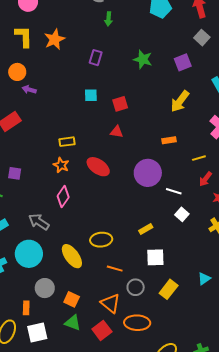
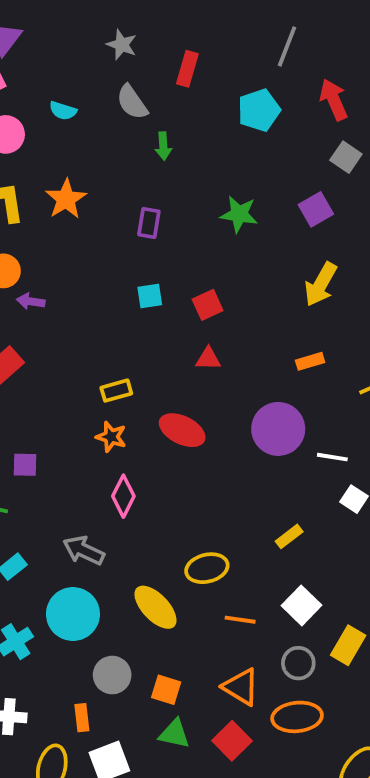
white square: (155, 257) -> (301, 605), moved, turned -36
gray circle: (136, 287) -> (298, 663), moved

